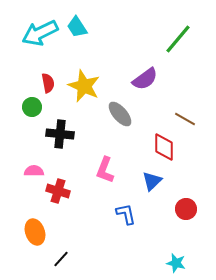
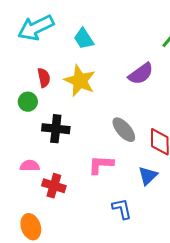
cyan trapezoid: (77, 27) -> (84, 39), moved
gray ellipse: (120, 114) -> (124, 130), moved
pink L-shape: (105, 170) -> (101, 165), turned 72

